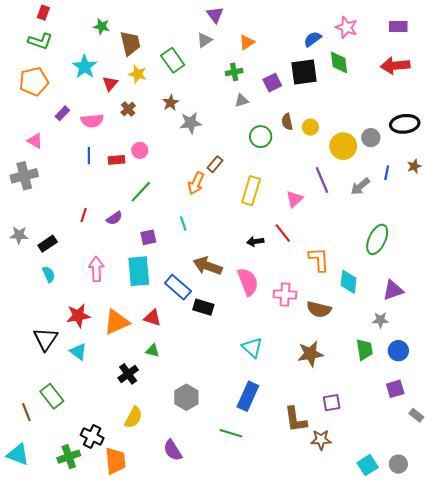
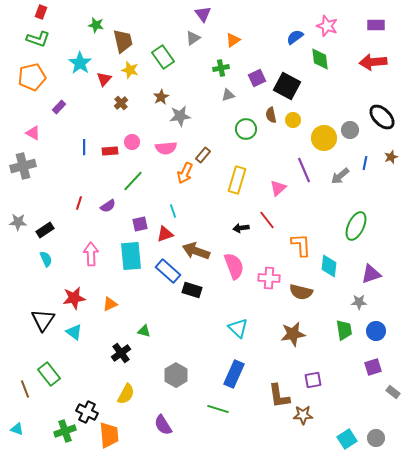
black square: (304, 72) -> (287, 86), moved, turned 36
pink semicircle: (92, 121) -> (166, 148), moved
black ellipse: (405, 124) -> (382, 117), turned 52
red triangle: (153, 318) -> (165, 234), moved, turned -36
orange triangle: (116, 322) -> (110, 304), size x0.6
cyan triangle: (18, 454) -> (17, 429), size x0.6

